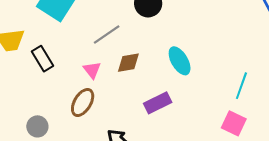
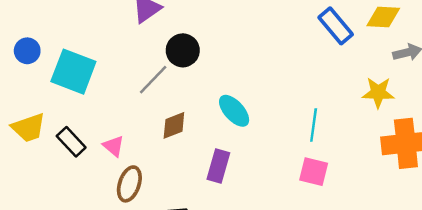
gray line: (107, 35) -> (153, 80), moved
pink triangle: (92, 70) -> (114, 146), moved
purple rectangle: (158, 103) -> (218, 166), turned -36

